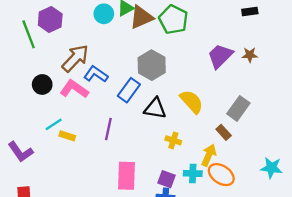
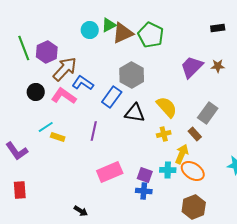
purple hexagon: (50, 19) -> (47, 52), moved
yellow cross: (173, 140) -> (164, 134), moved, turned -32
pink rectangle: (127, 176) -> (110, 172), turned 65

